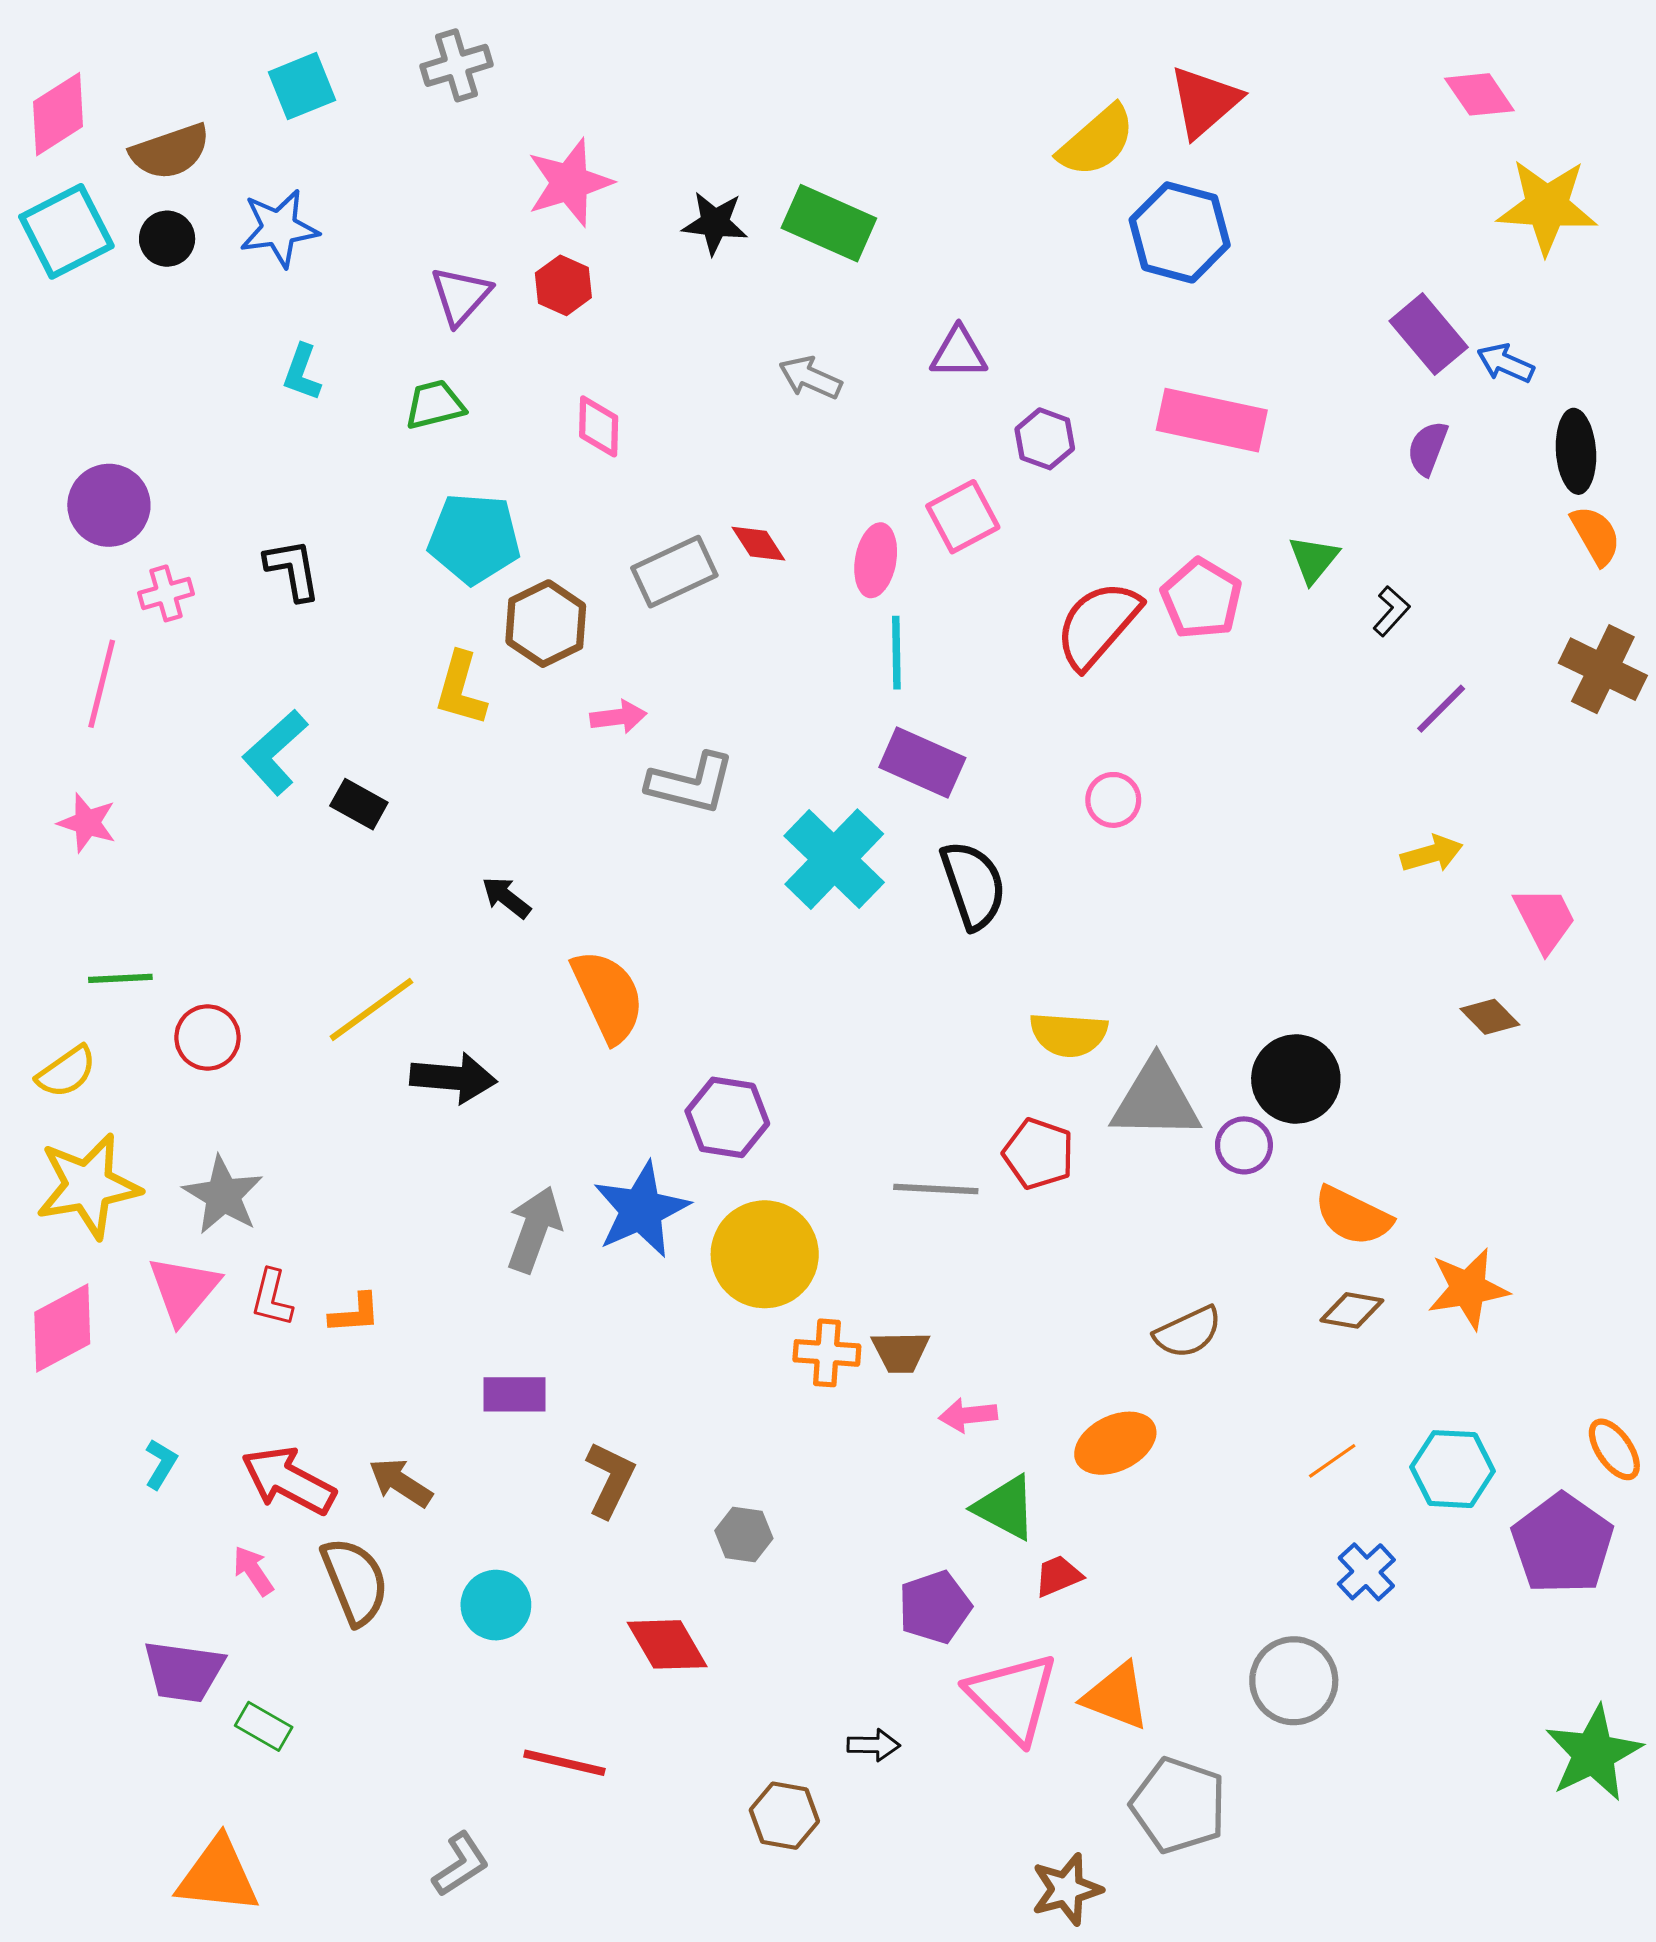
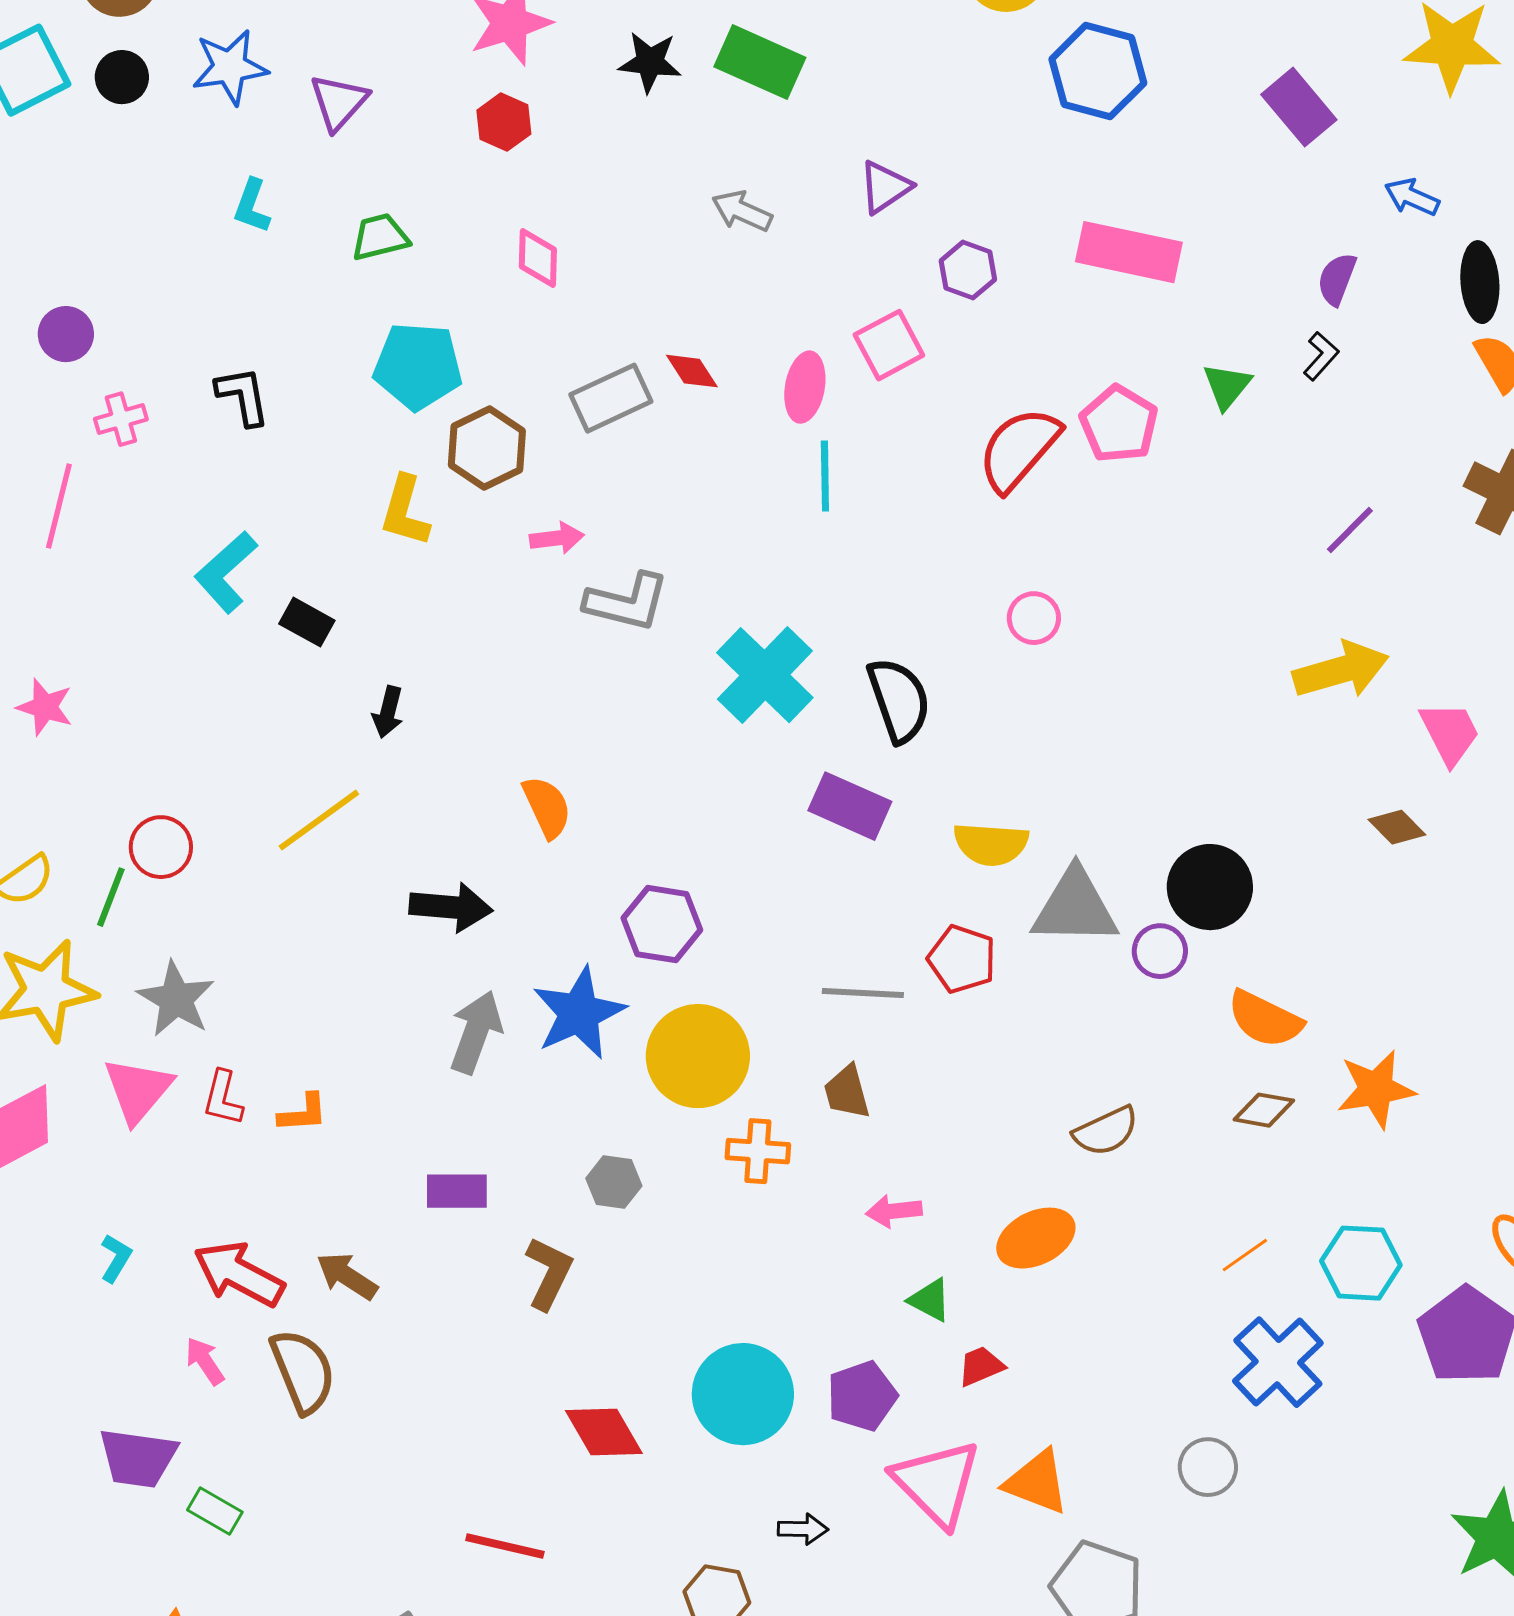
purple triangle: (461, 296) -> (339, 102), moved
purple rectangle: (1429, 334) -> (1299, 107), moved
purple triangle: (959, 353) -> (885, 187), turned -34
purple circle: (109, 505) -> (66, 334), size x0.7
black L-shape: (1391, 611) -> (1321, 356), moved
purple rectangle: (922, 763) -> (850, 806), moved
pink star: (87, 823) -> (45, 707), moved
yellow arrow: (1432, 854) -> (1341, 670), size x1.6
black arrow: (506, 897) -> (388, 712), moved, turned -114
green line: (120, 978) -> (111, 897), moved, turned -66
orange semicircle: (608, 996) -> (547, 807), size x0.7
black arrow: (453, 1078) -> (451, 907), moved
brown trapezoid: (901, 1352) -> (847, 1092), moved, turned 76
green triangle: (1005, 1507) -> (930, 1300), size x0.7
gray hexagon: (744, 1534) -> (614, 1182), moved
blue cross: (1366, 1572) -> (1278, 1362), size x1.6
cyan circle: (496, 1605) -> (743, 1394), moved, size x1.5
gray circle: (1294, 1681) -> (1208, 1467), size x0.7

